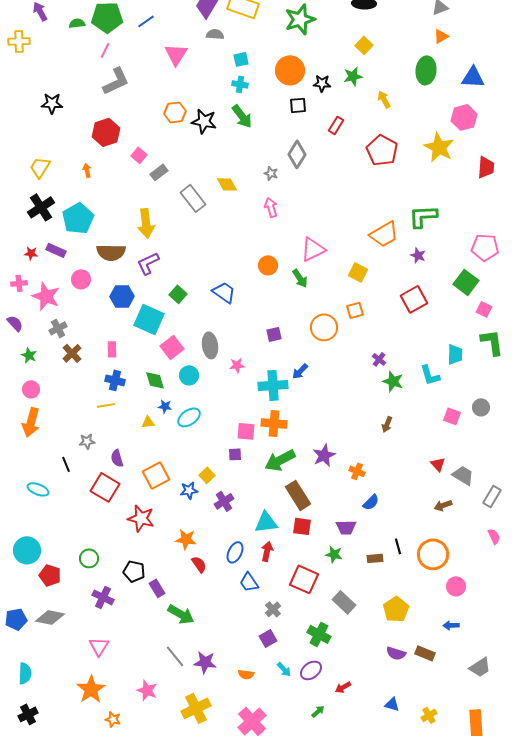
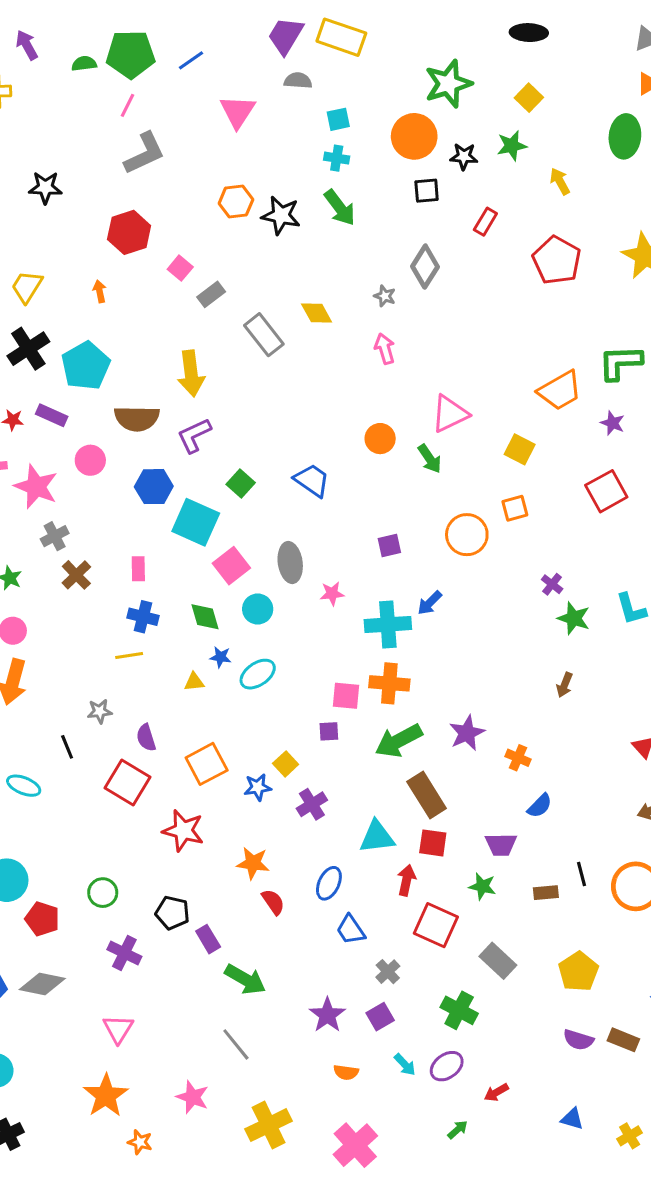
green star: (300, 19) -> (448, 84), moved
red arrow: (267, 551) -> (406, 880), moved
purple star: (205, 662) -> (327, 1015), moved, turned 30

